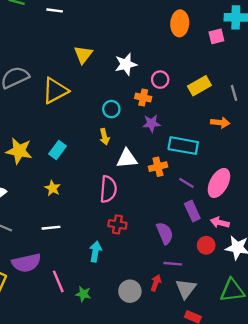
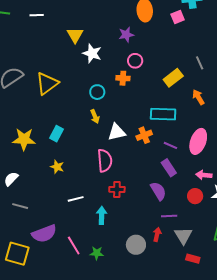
yellow triangle: (83, 55) -> (75, 35), moved
white star: (126, 64) -> (92, 53), moved, turned -30
yellow rectangle: (199, 86) -> (173, 78), moved
purple star: (151, 123) -> (126, 35), moved
orange arrow: (220, 123) -> (198, 97), moved, turned -119
purple rectangle: (192, 211) -> (169, 168), moved
white line: (51, 228) -> (76, 199), moved

